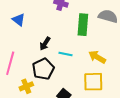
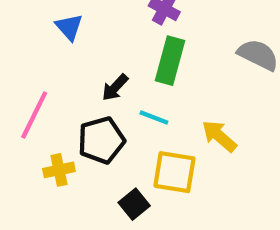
green rectangle: (83, 25) -> (170, 61), moved
yellow square: (93, 82) -> (174, 172), moved

